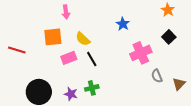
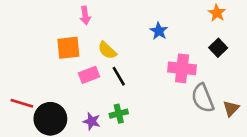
red line: (17, 50) -> (22, 103), moved
pink cross: (141, 53) -> (182, 68), turned 30
gray semicircle: (157, 76) -> (203, 98), size x1.6

